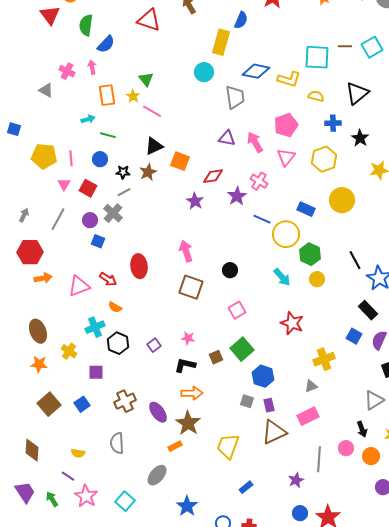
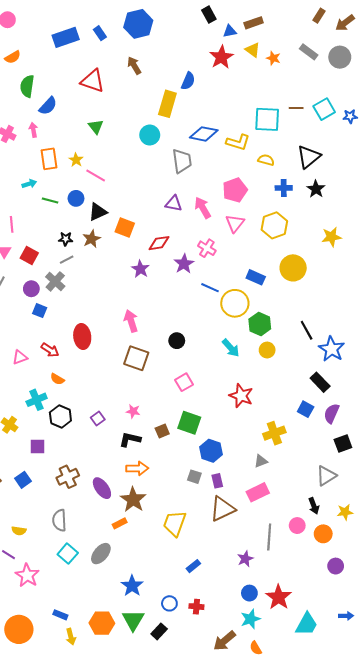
green triangle: (146, 79) -> (96, 127), moved
black star: (360, 138) -> (316, 189), moved
blue circle: (100, 159) -> (76, 198), moved
pink triangle: (79, 286) -> (20, 357), size x0.7
green square: (242, 349) -> (189, 423), turned -30
cyan square: (125, 501) -> (68, 554), moved

